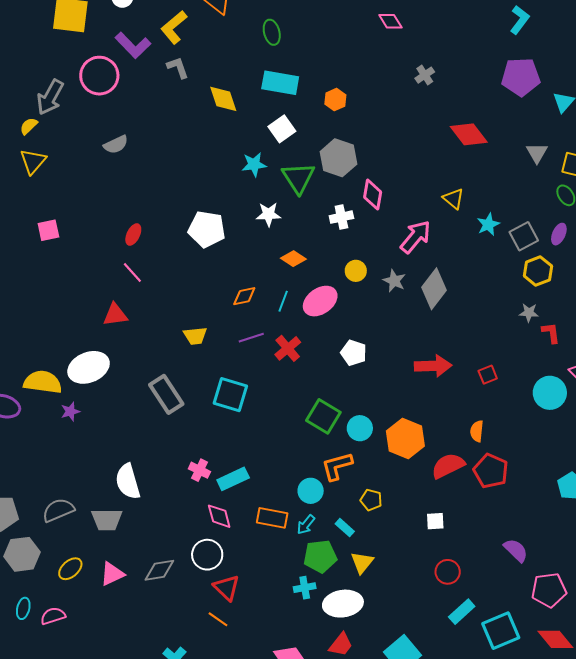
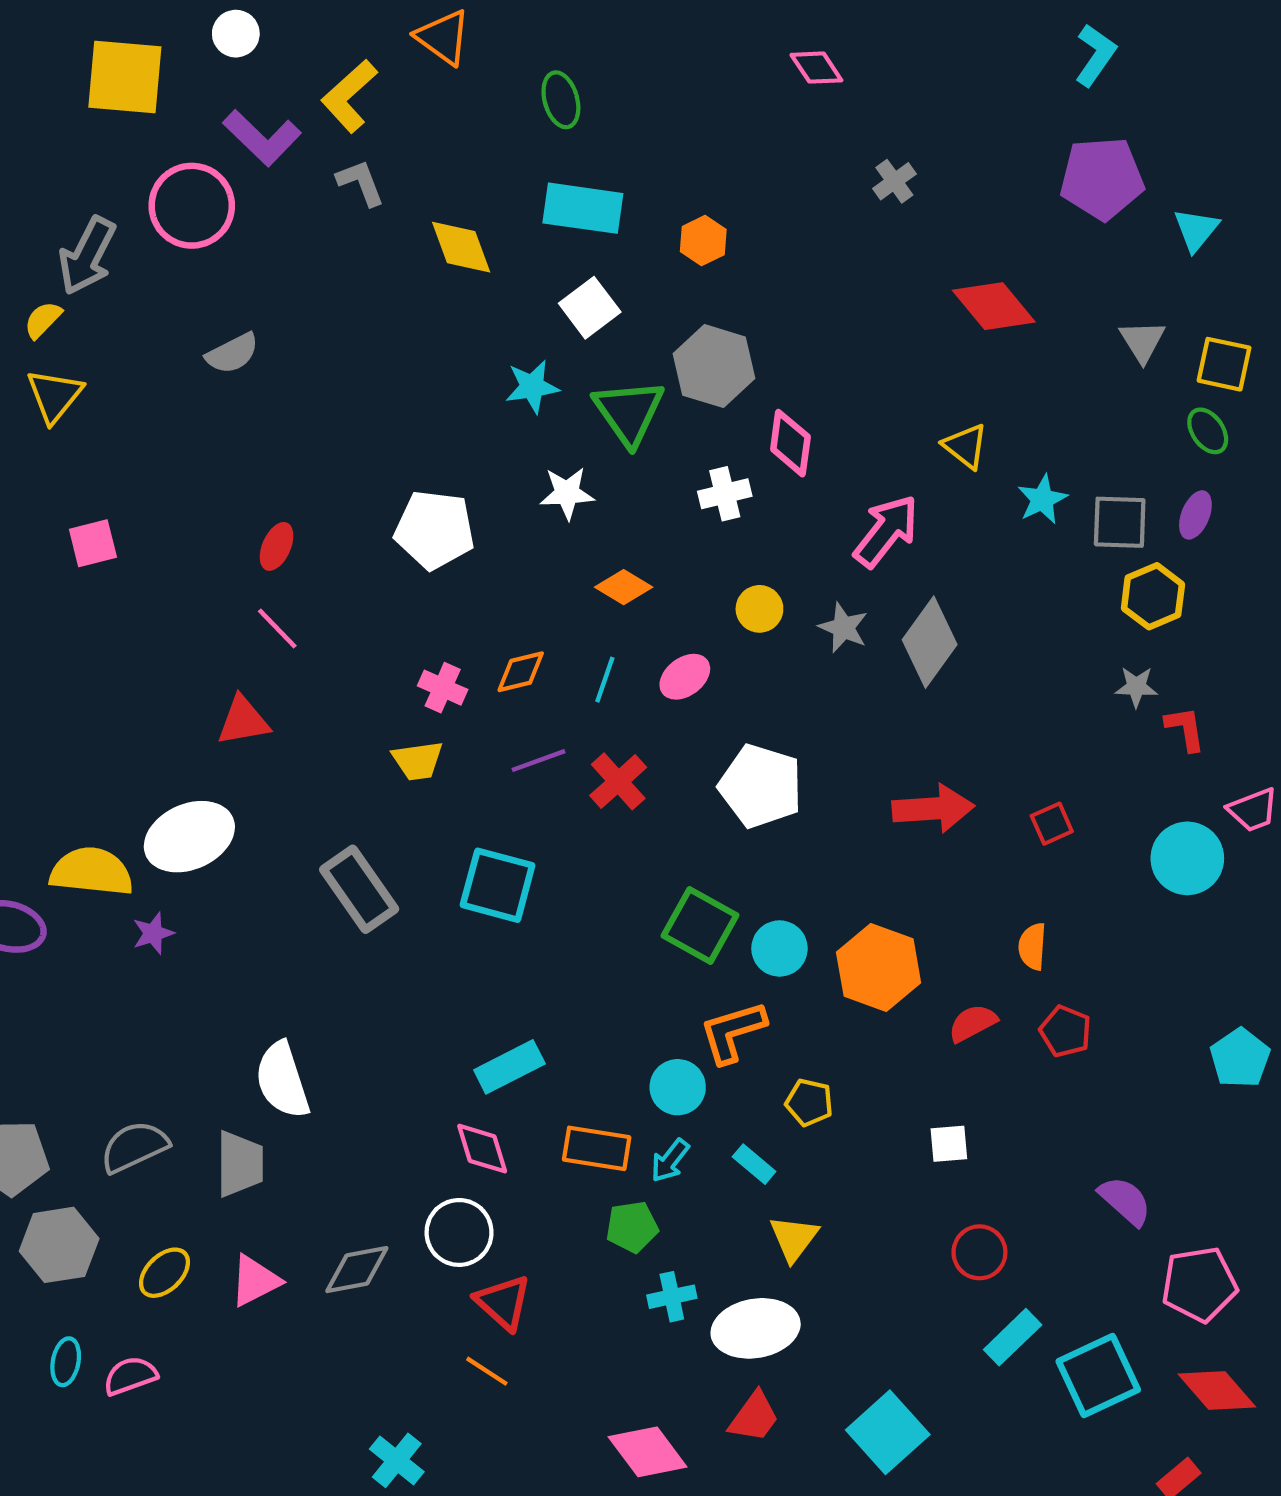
gray square: (524, 236) -> (1120, 522), turned 32
pink ellipse: (320, 301) -> (685, 677), size x0.7
white pentagon: (354, 353) -> (761, 786), size x1.5
red semicircle: (448, 466) -> (973, 1023), size x0.7
pink cross: (199, 470) -> (443, 688), moved
red pentagon: (491, 471) -> (1065, 1031), size x0.7
gray trapezoid: (107, 520) -> (240, 1164), turned -88
green pentagon: (320, 556) -> (632, 1227), moved, size x0.7

